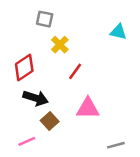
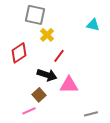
gray square: (45, 19) -> (35, 15), size x1.5
black arrow: (36, 98) -> (47, 75), moved
pink line: (27, 141) -> (29, 111), moved

